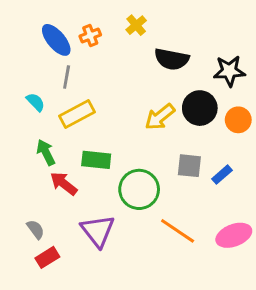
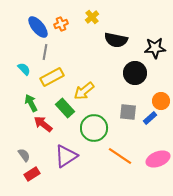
yellow arrow: (160, 117) -> (84, 91), moved
orange circle: (238, 120) -> (161, 101), moved
green rectangle: (96, 160) -> (65, 108), turned 42
purple triangle: (98, 231) -> (66, 156), turned 35

